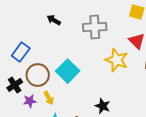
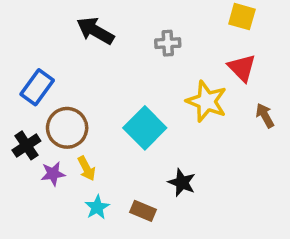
black arrow: (54, 20) -> (95, 31), size x1.5
gray cross: (95, 27) -> (168, 43), size x0.6
cyan square: (68, 71) -> (145, 128), moved

